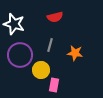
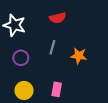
purple circle: (20, 55) -> (21, 58), size x0.6
yellow circle: (41, 70) -> (24, 90), moved

